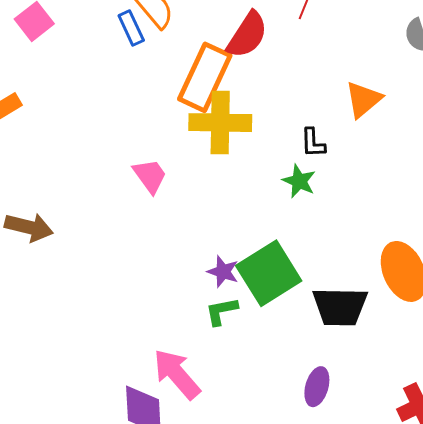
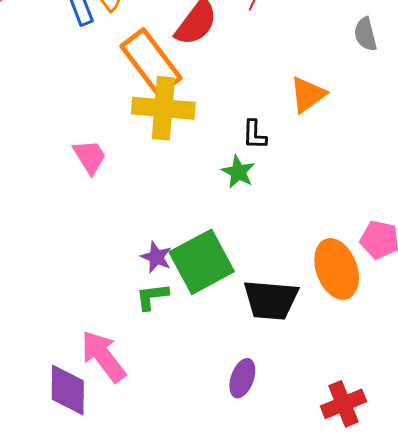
orange rectangle: (205, 77) -> (151, 62), turned -66

